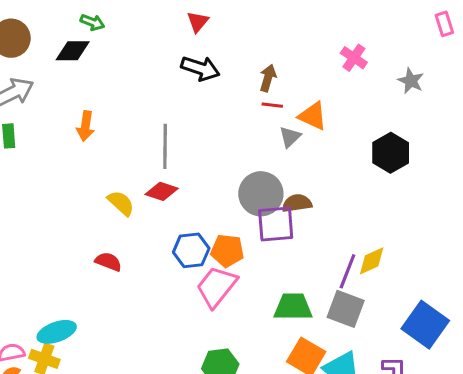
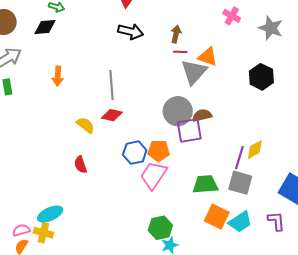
gray star: (411, 81) -> (271, 28), size x1.4
gray triangle: (290, 137) -> (194, 72), size x1.8
red semicircle: (108, 262) -> (80, 165), turned -126

